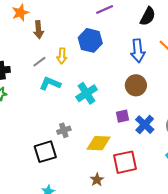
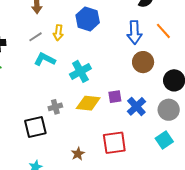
brown circle: (136, 85) -> (143, 62), moved
yellow diamond: (99, 143) -> (88, 103), moved
brown star: (97, 180) -> (78, 154), moved

